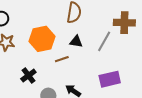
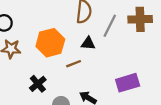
gray line: (104, 41) -> (110, 26), moved

